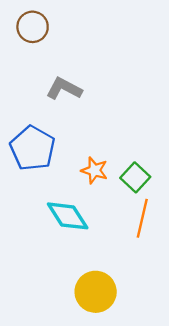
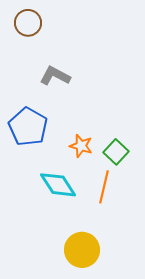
orange line: (142, 218) -> (104, 187), moved

